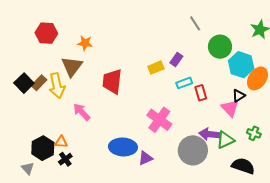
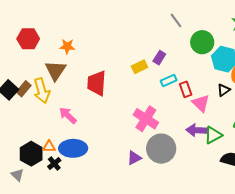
pink triangle: (230, 108) -> (201, 103), moved
blue ellipse: (123, 147) -> (73, 148), moved
gray circle: (193, 150) -> (161, 149), moved

